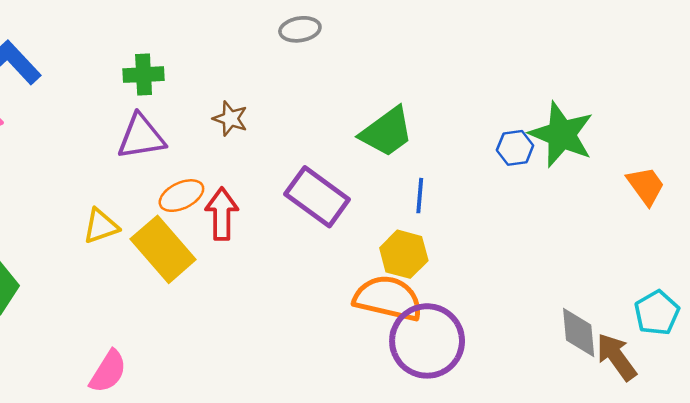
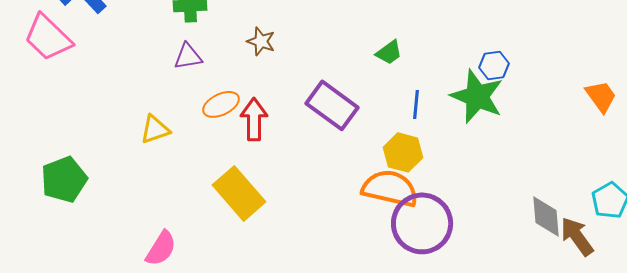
green trapezoid: (387, 132) -> (389, 52), size x0.6
green star: (561, 134) -> (477, 96), moved
purple triangle: (141, 137) -> (188, 56), size x0.7
yellow rectangle: (163, 249) -> (239, 193), moved

